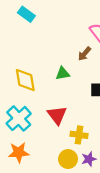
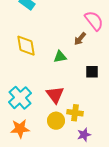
yellow diamond: (25, 80) -> (26, 46), moved
yellow circle: (68, 159) -> (56, 121), moved

